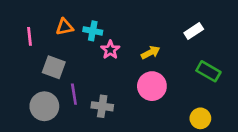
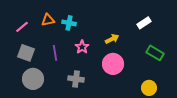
pink line: (30, 36) -> (22, 27), turned 56
pink star: (110, 50) -> (82, 47), moved
gray square: (54, 67) -> (26, 53), moved
purple line: (74, 94) -> (55, 53), moved

